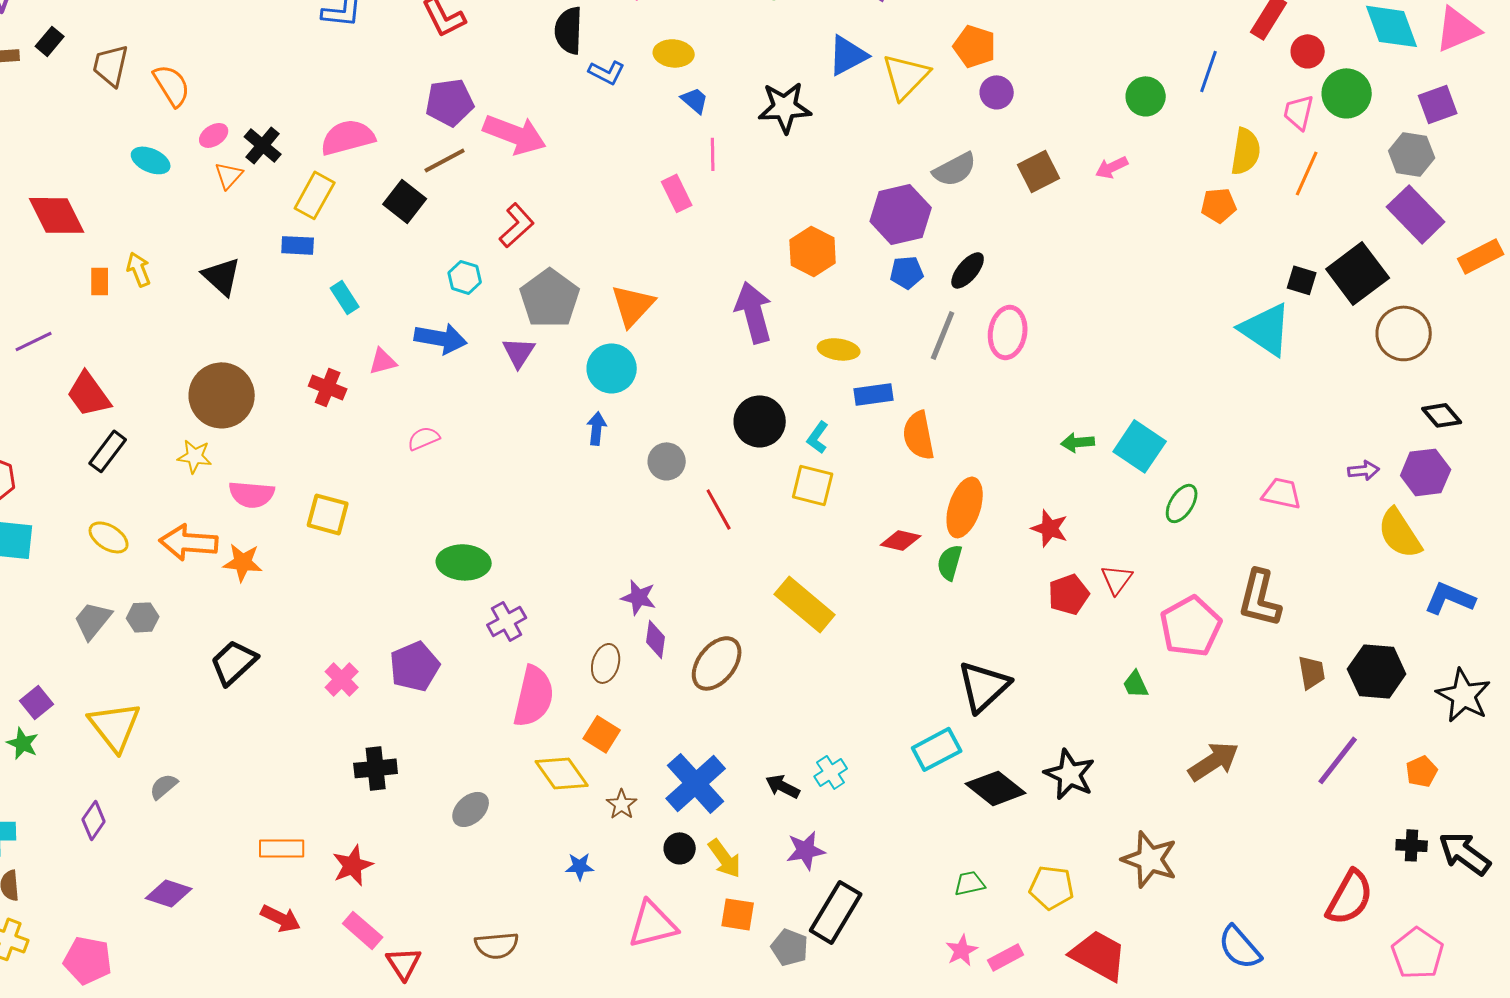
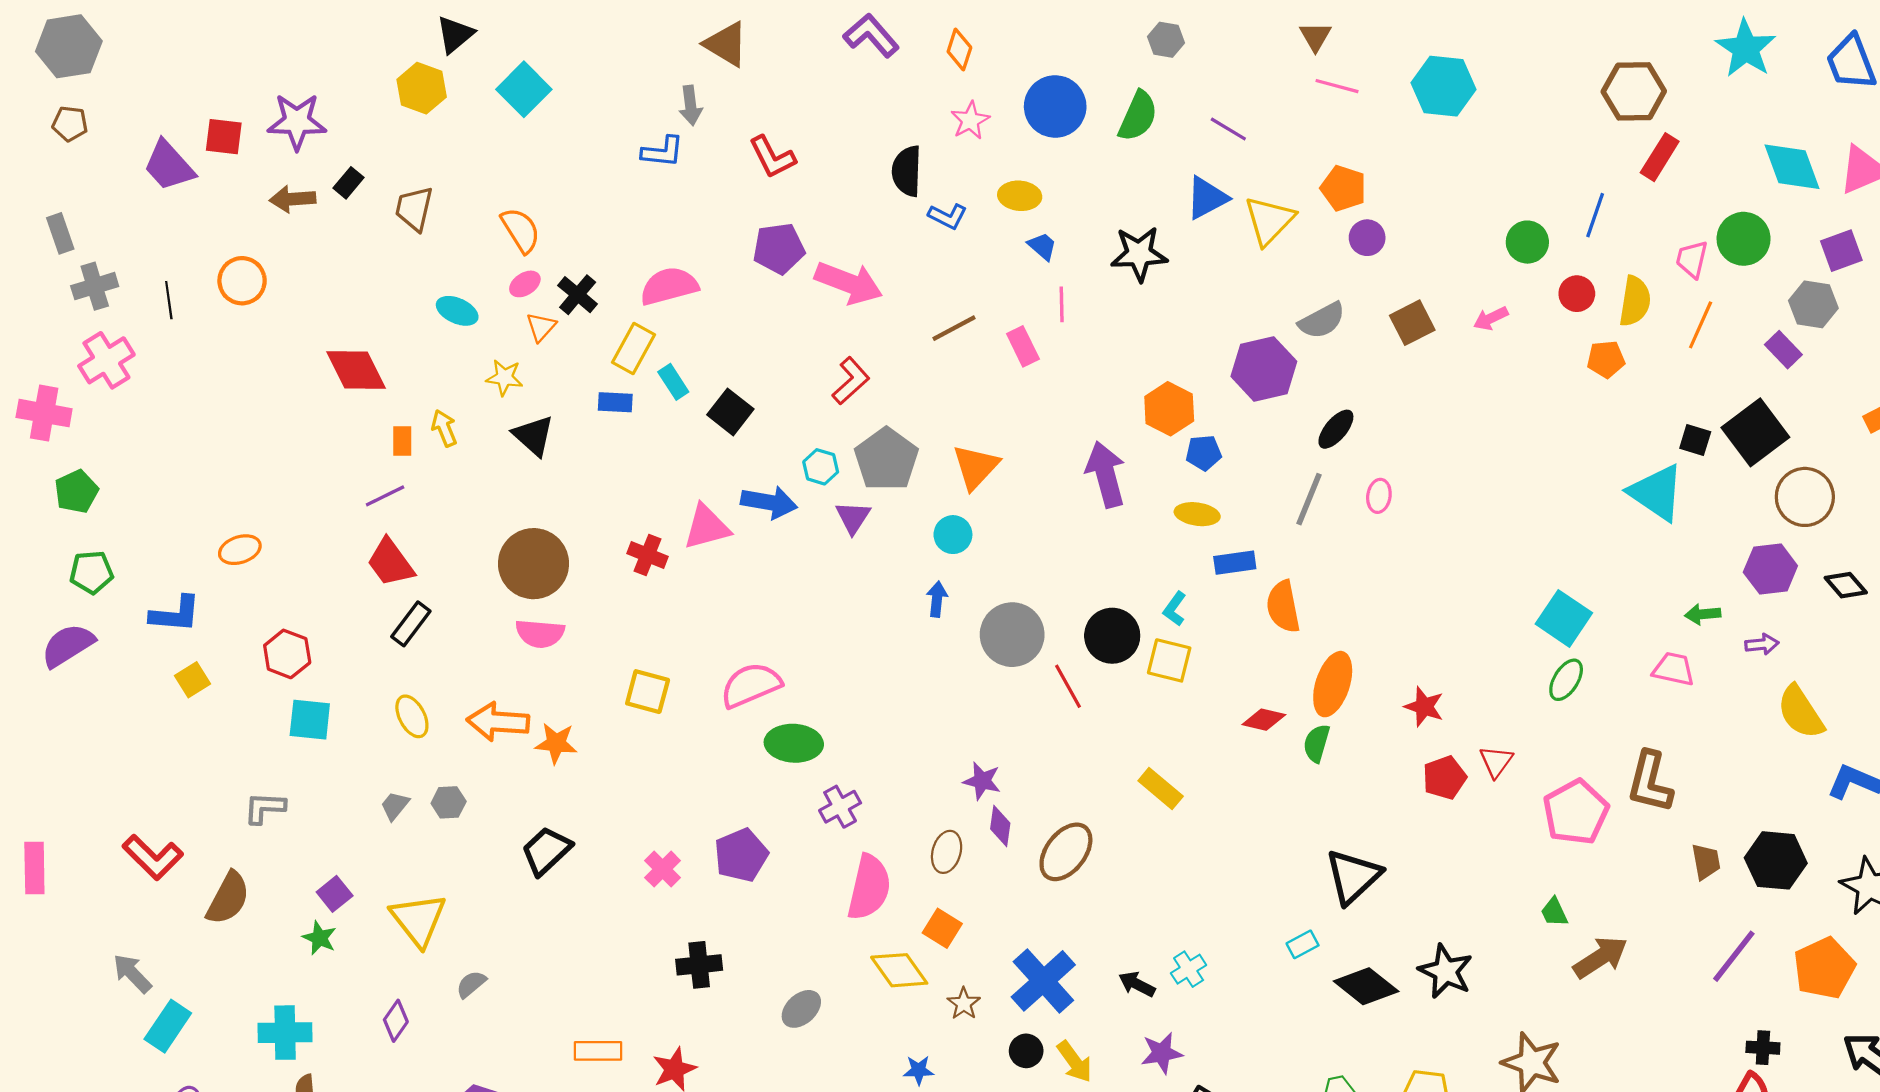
red circle: (1308, 51) -> (1577, 294), moved
orange semicircle: (172, 85) -> (521, 230), moved
brown line: (445, 160) -> (954, 328), moved
black square: (405, 201) -> (730, 412), moved
purple rectangle: (1416, 214) -> (1783, 350), moved, size x0.6
blue pentagon: (907, 272) -> (1204, 453), moved
cyan hexagon: (465, 277) -> (821, 467), moved
cyan rectangle: (345, 297) -> (673, 382), moved
pink ellipse: (1008, 332) -> (1379, 496), size x0.6
purple line: (34, 341) -> (385, 496), moved
pink triangle: (383, 361) -> (707, 527), size x1.6
cyan circle: (612, 368) -> (953, 535), size x0.7
black circle: (760, 421) -> (1112, 636), moved
pink semicircle: (424, 438) -> (751, 685), moved, size x1.8
green arrow: (1078, 442) -> (1703, 614), moved
cyan square: (1140, 446) -> (1564, 618), moved
yellow star: (195, 456) -> (504, 378), moved
gray circle: (667, 461) -> (1012, 635), size x1.6
purple hexagon: (1426, 472) -> (1770, 569), moved
pink semicircle: (252, 494) -> (540, 634), moved
yellow ellipse: (109, 537) -> (412, 716), turned 30
yellow rectangle: (805, 604) -> (1161, 788), size x0.7
gray trapezoid: (93, 620) -> (395, 806), size x0.7
green trapezoid: (1136, 684) -> (1554, 912), moved
cyan rectangle: (937, 749) -> (1303, 944), size x0.6
orange pentagon: (1422, 771) -> (1824, 968), size x1.8
black cross: (1412, 845) -> (1763, 1048), moved

